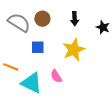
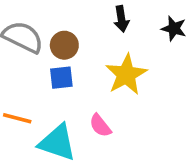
brown circle: (42, 19) -> (64, 45), moved

